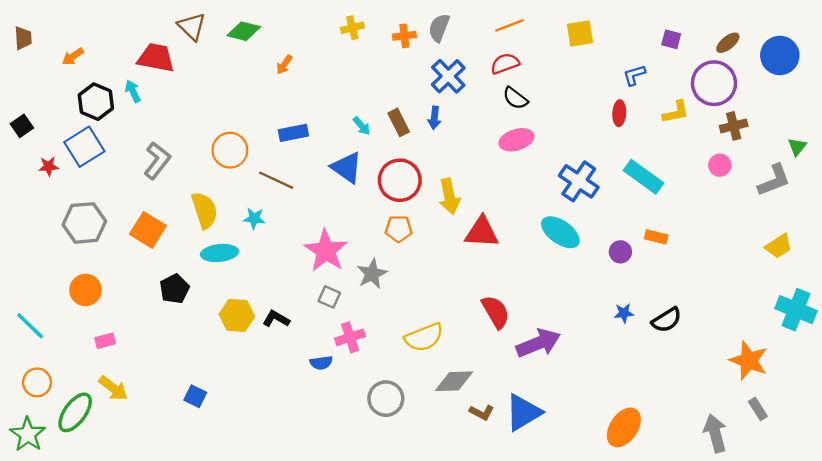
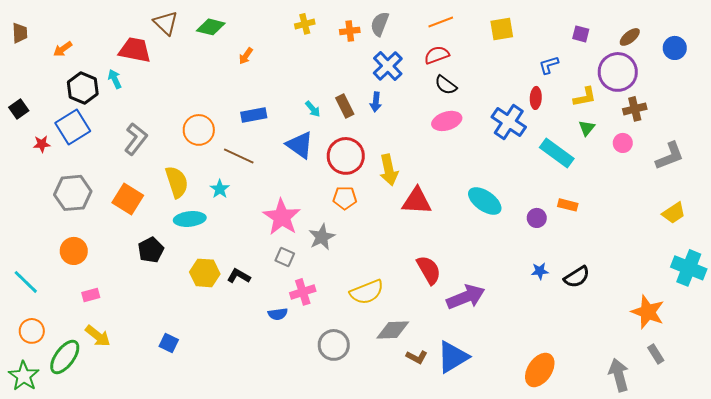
blue circle: (780, 55) -> (675, 48), size x0.7
green triangle: (797, 147) -> (587, 128), moved
blue cross: (579, 181) -> (509, 122), moved
cyan star: (254, 218) -> (220, 189), turned 30

